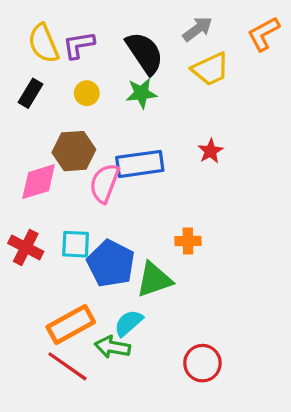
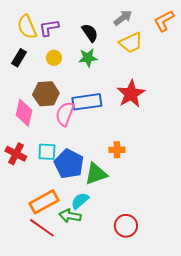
black semicircle: (145, 53) -> (90, 33), size x0.7
red star: (210, 151) -> (131, 94), size x1.8
pink diamond: (39, 182) -> (24, 113), turned -60

